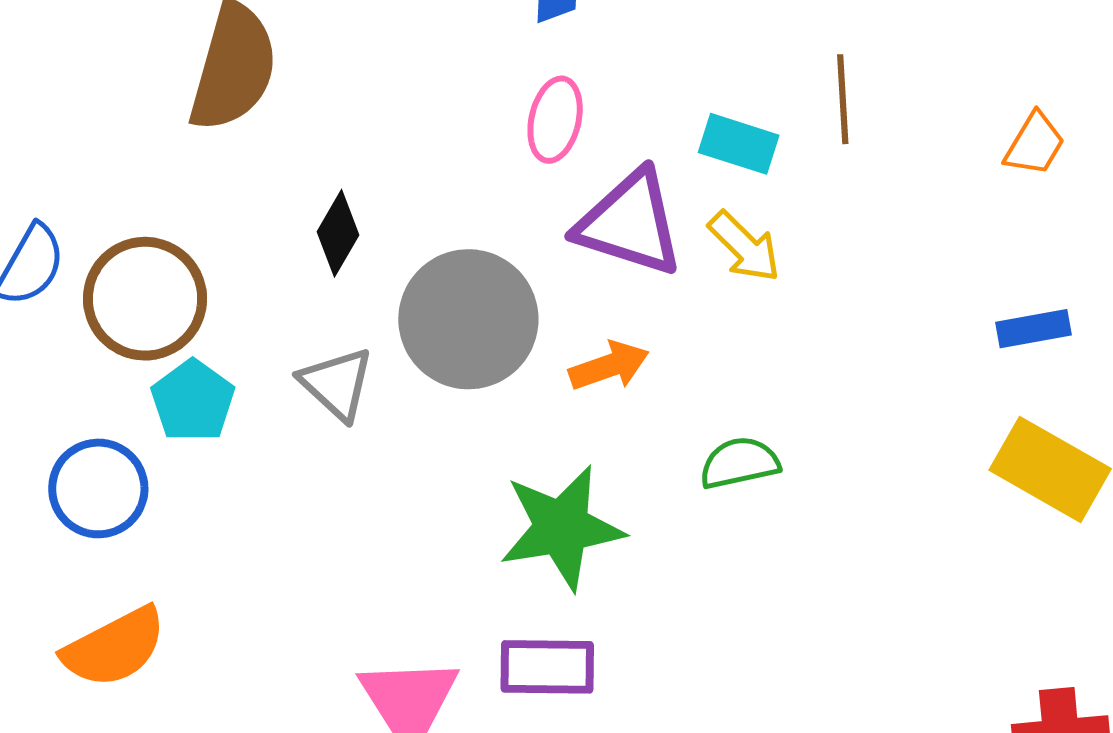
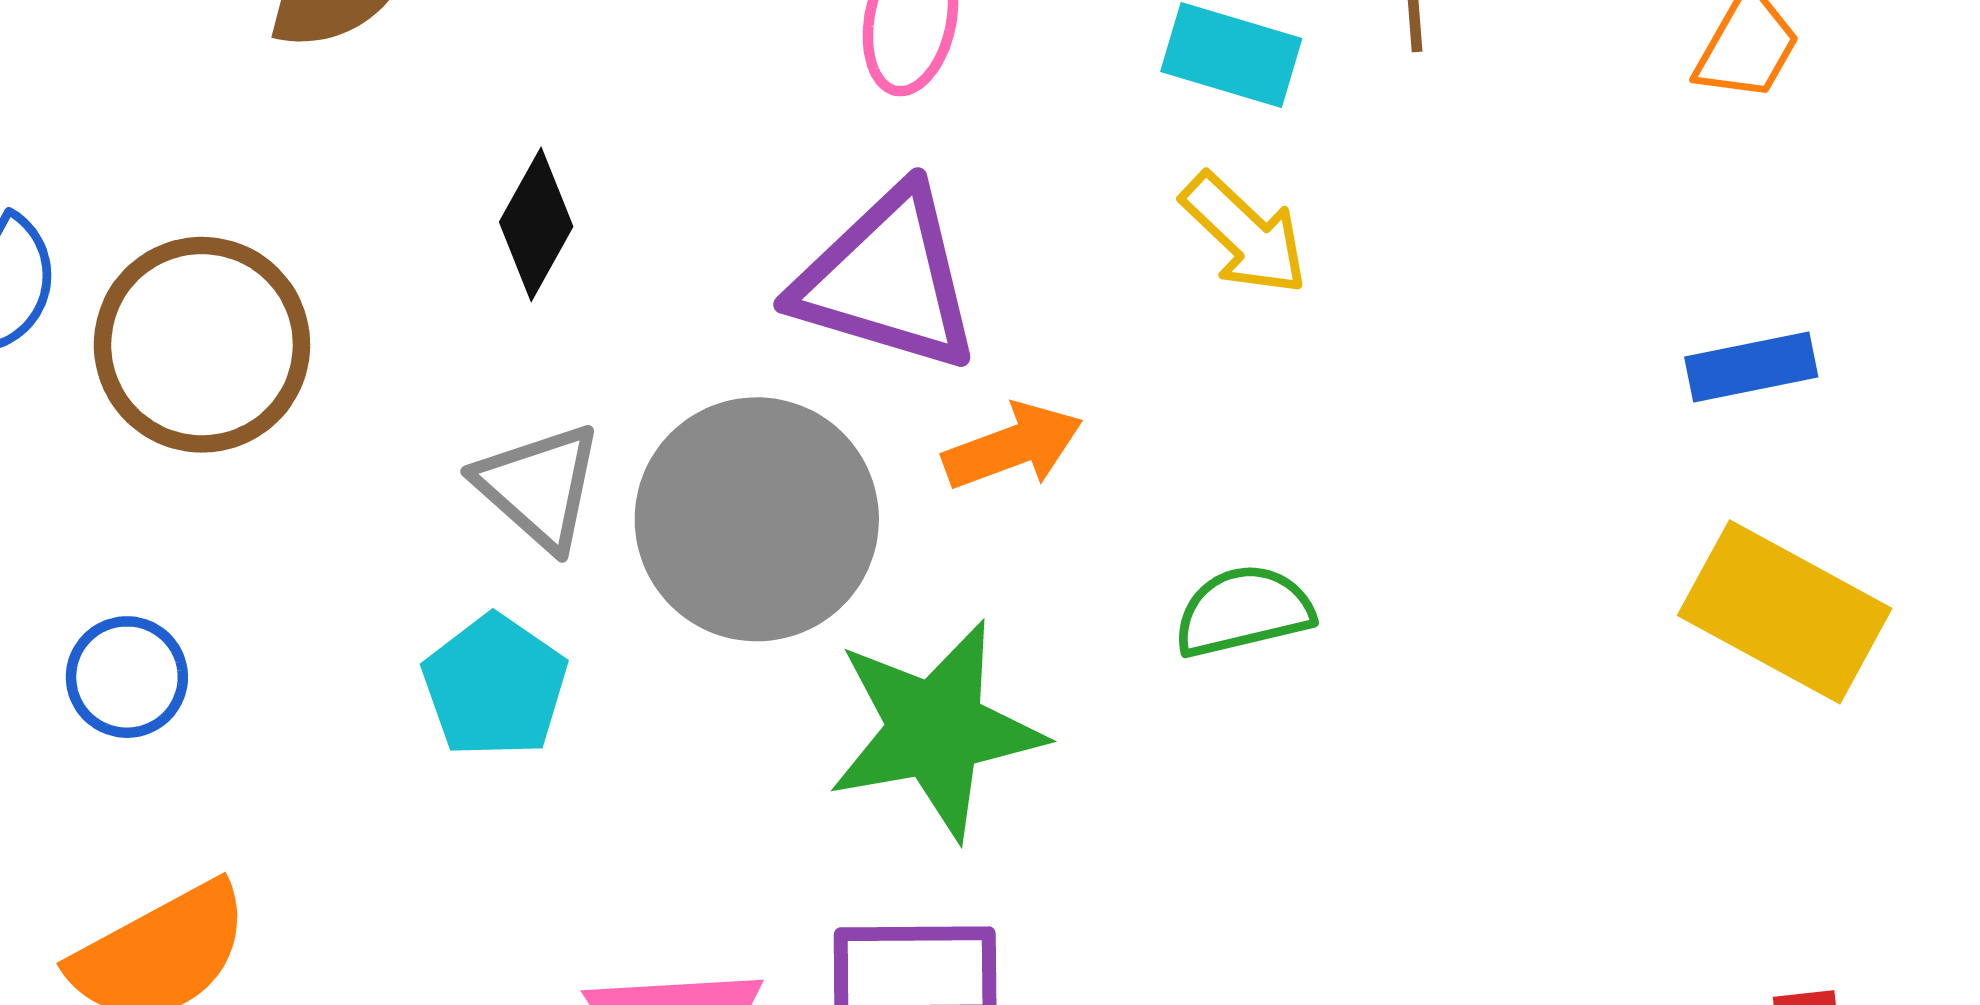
purple triangle: (630, 223) -> (887, 280), moved
gray circle: (468, 319) -> (757, 519), moved
cyan pentagon: (193, 401) -> (495, 686), moved
blue circle: (98, 488) -> (127, 677), size x0.7

